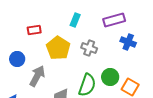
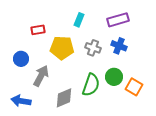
blue cross: (128, 42) -> (119, 46), moved
yellow pentagon: (58, 48) -> (62, 48), turned -30

